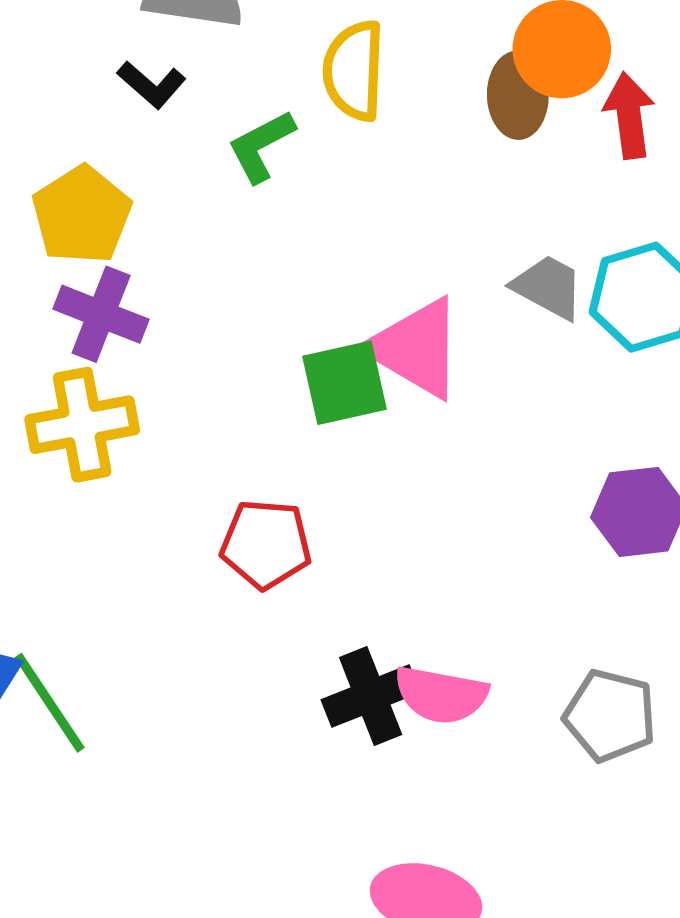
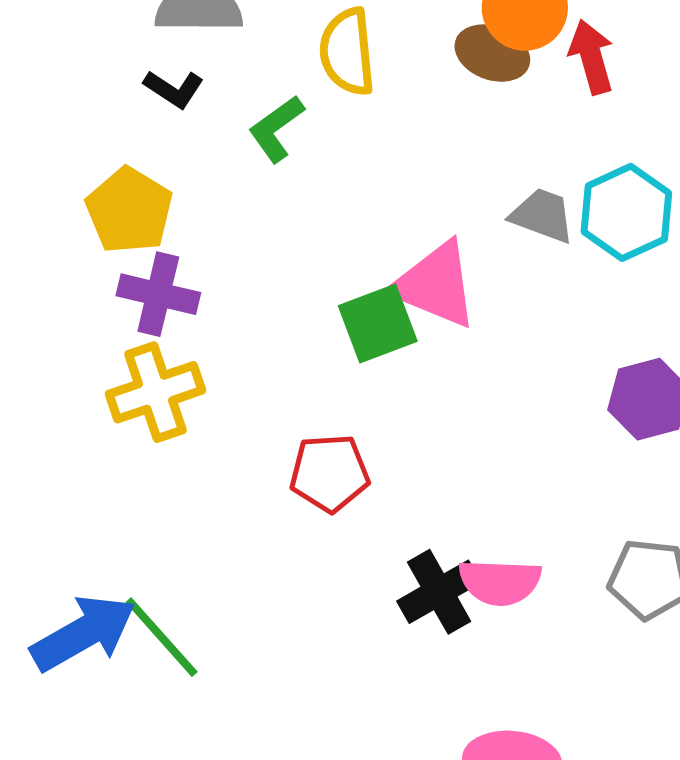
brown ellipse: (518, 95) -> (492, 53), turned -60

